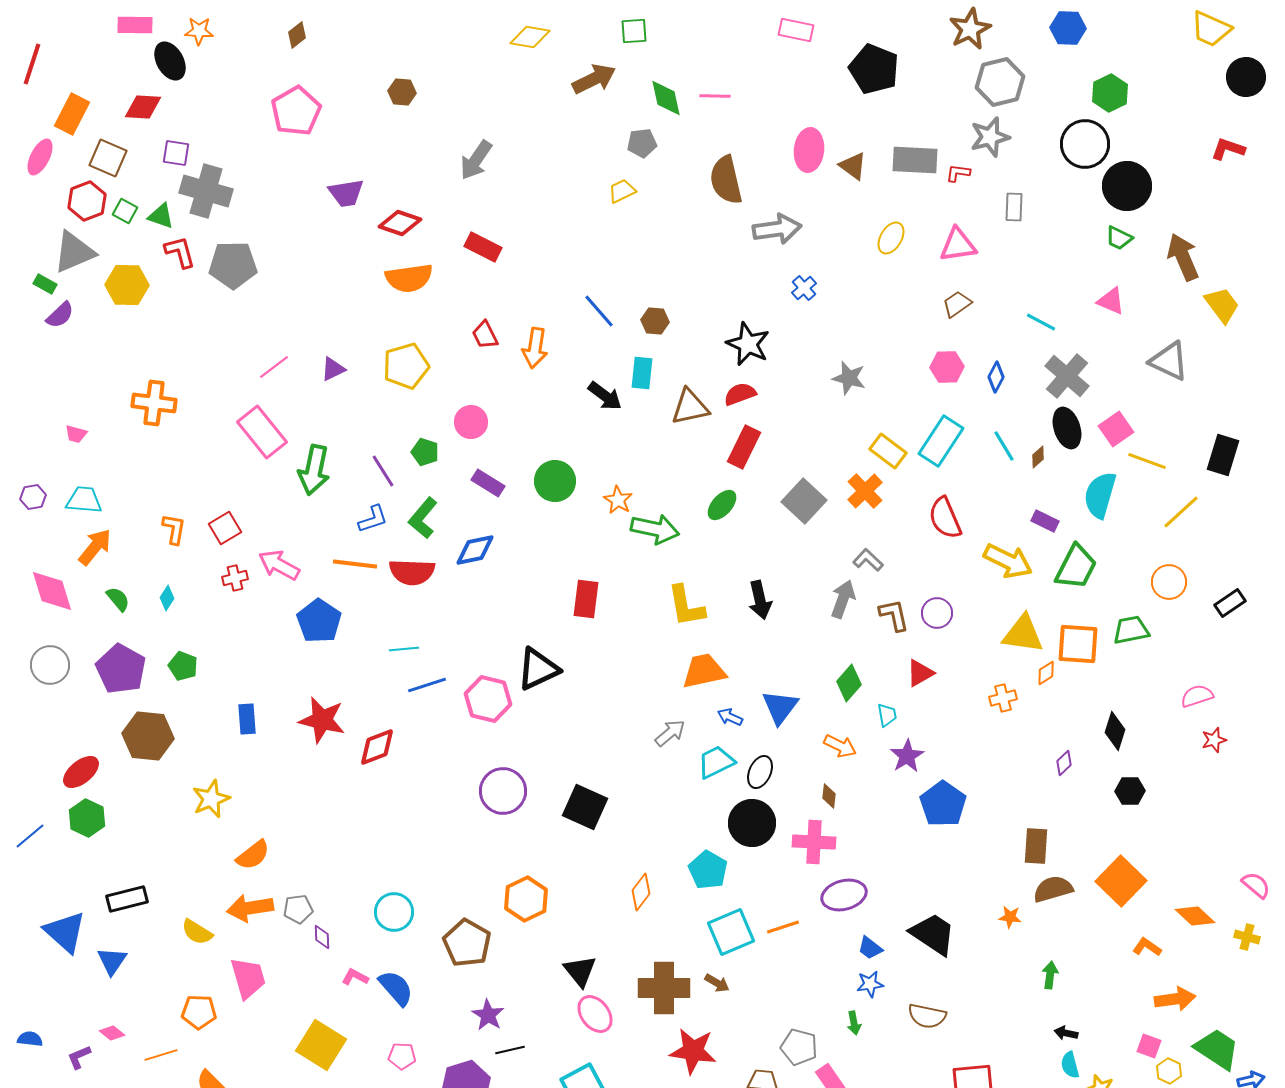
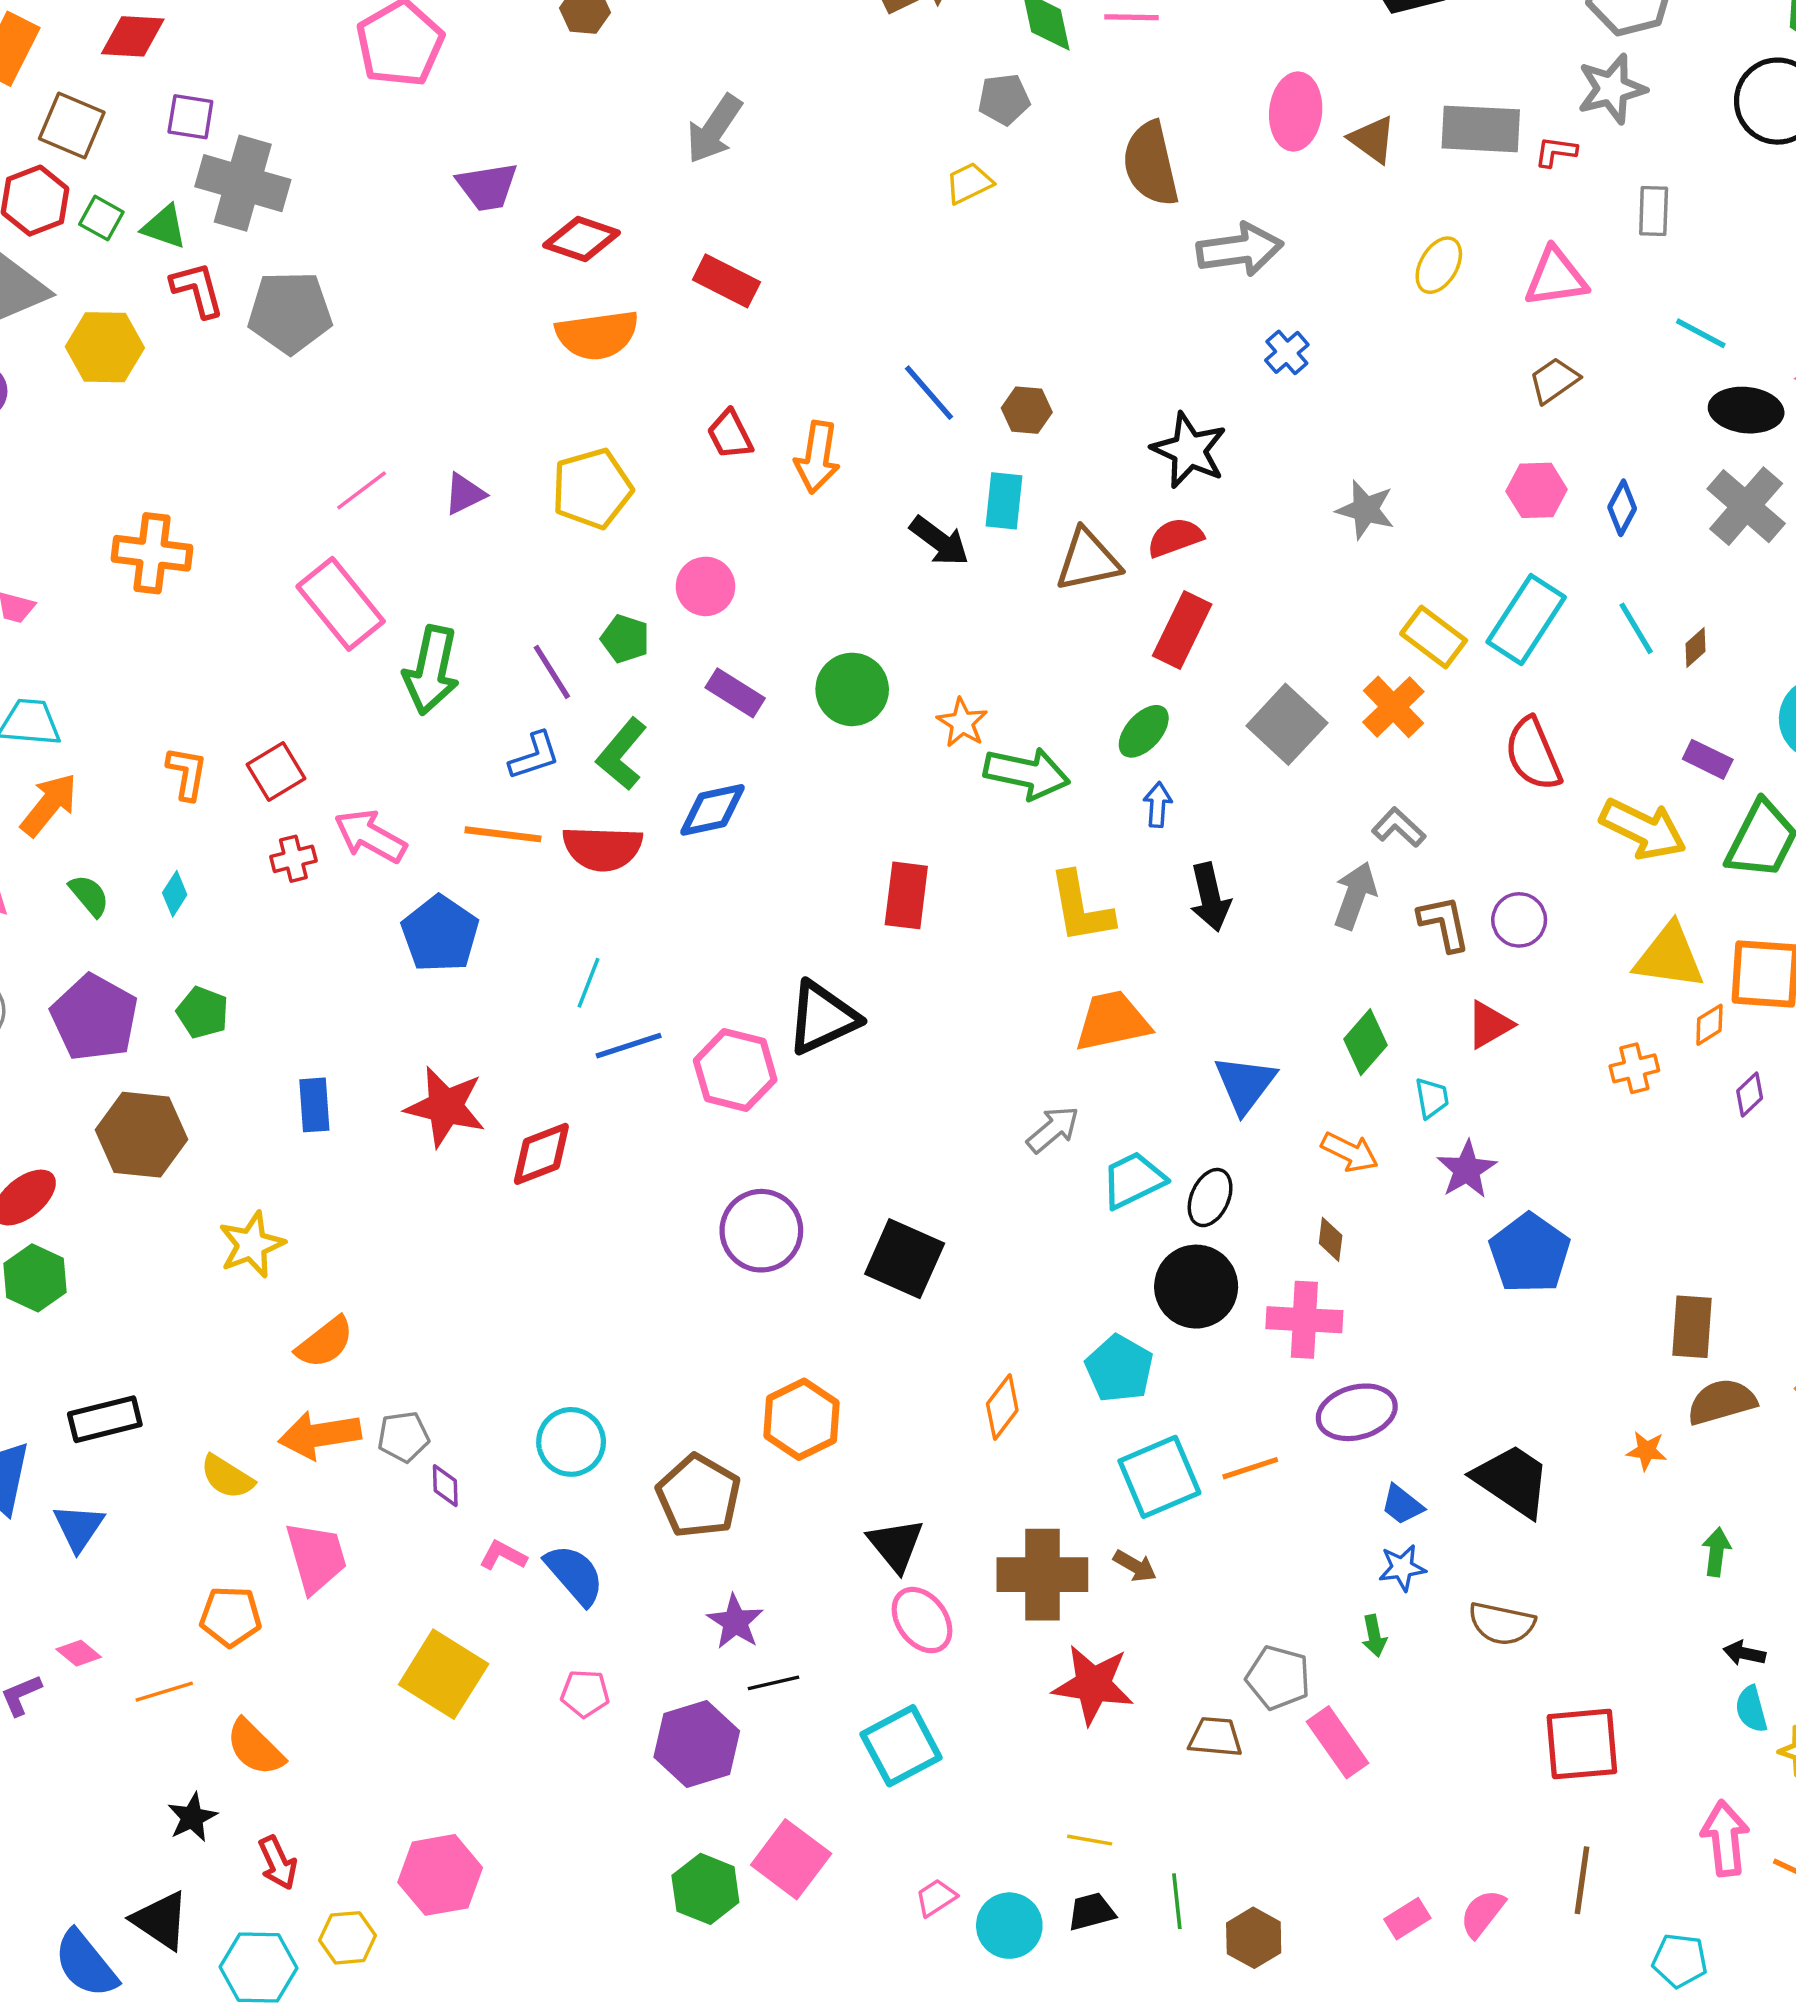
cyan line: (1041, 322) -> (1701, 333), moved
black ellipse: (1067, 428) -> (1746, 410), moved, turned -66
cyan line: (404, 649) -> (589, 983), turned -64
blue arrow: (730, 717) -> (1158, 805), moved, turned 70
purple diamond: (1064, 763) -> (1750, 1095), moved

